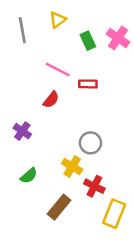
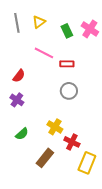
yellow triangle: (58, 20) -> (39, 22), moved
red semicircle: (51, 100) -> (19, 76), moved
gray circle: (90, 143) -> (69, 91), moved

